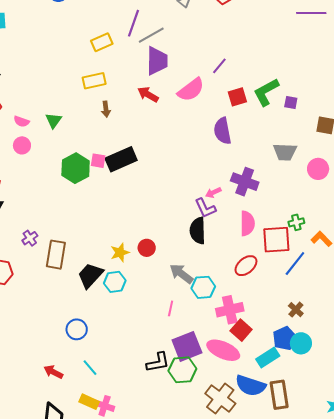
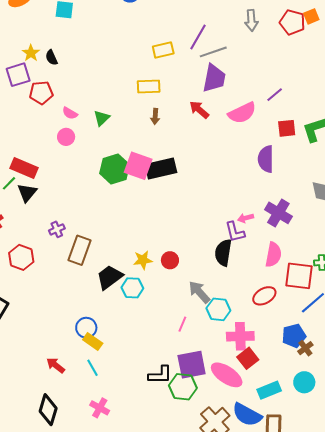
pink square: (98, 161) -> (138, 166), size x1.8
blue pentagon: (285, 338) -> (294, 336), moved
yellow rectangle: (89, 402) -> (93, 342), moved

